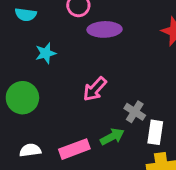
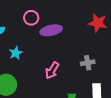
gray cross: (135, 112) -> (88, 63), moved, turned -32

